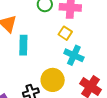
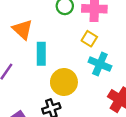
yellow circle: (53, 80) -> (64, 82), moved

